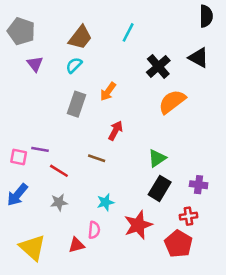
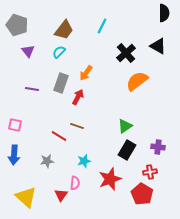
red arrow: (116, 131) -> (78, 97), moved
purple line: (40, 149) -> (32, 89), moved
red line: (59, 171) -> (59, 136), moved
blue arrow: (17, 195) -> (14, 155), turned -36
red triangle: (77, 245) -> (61, 195), turned -40

